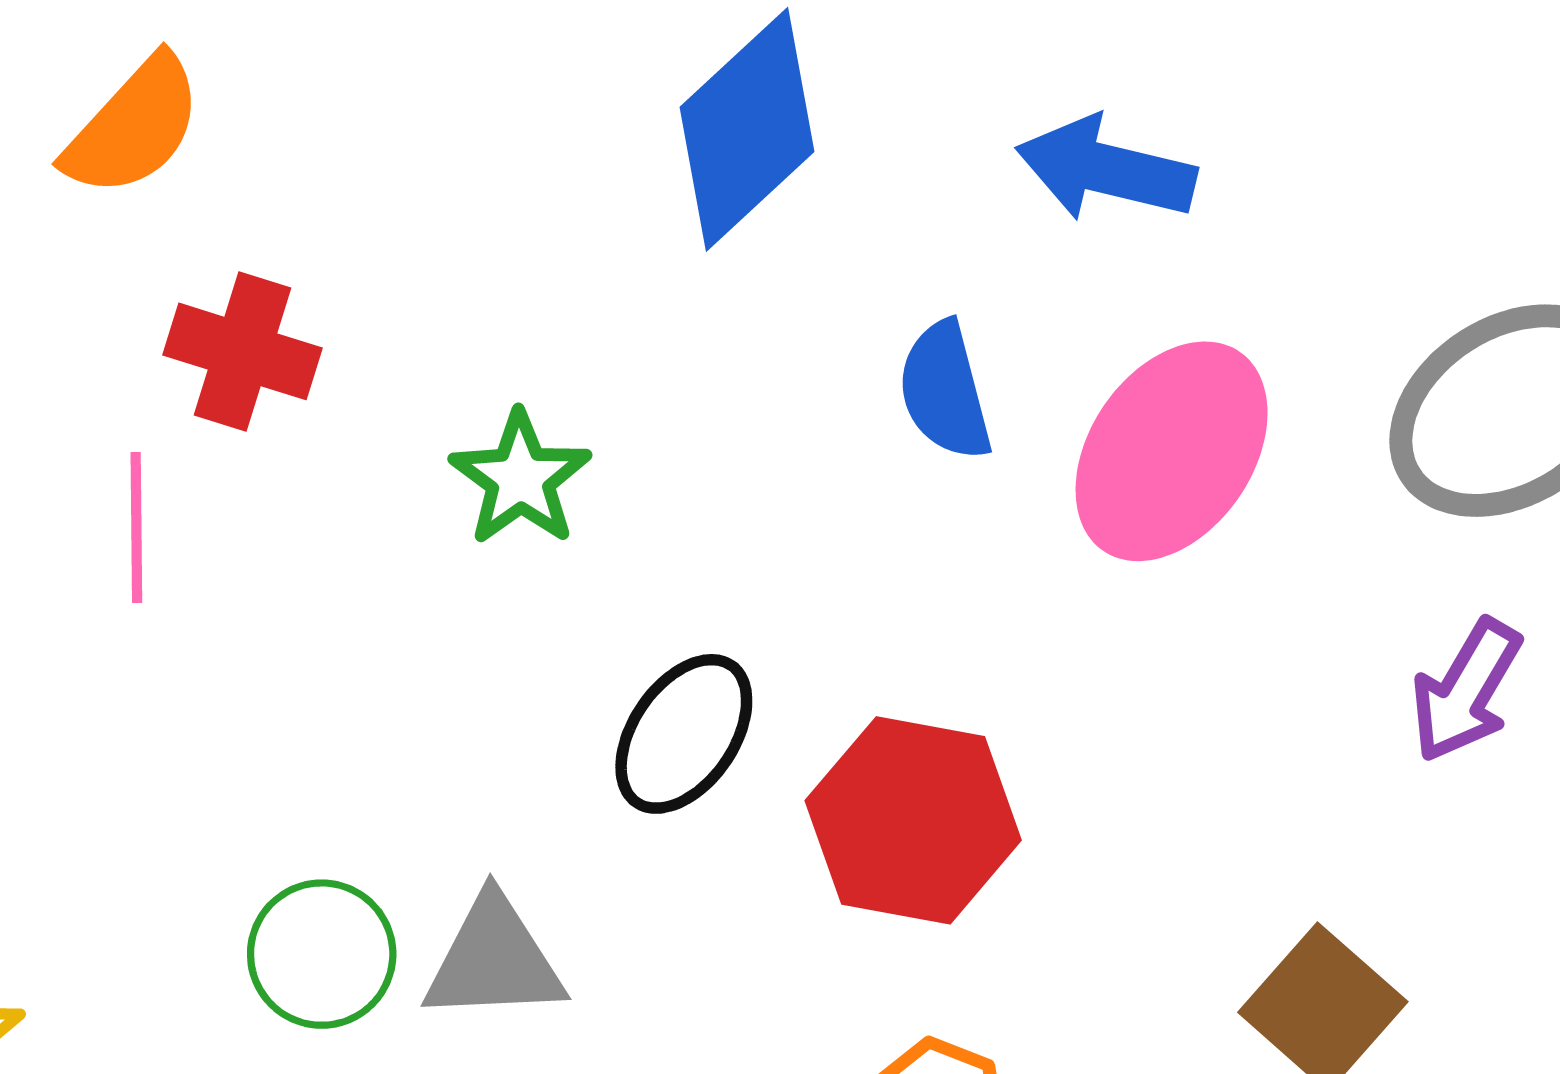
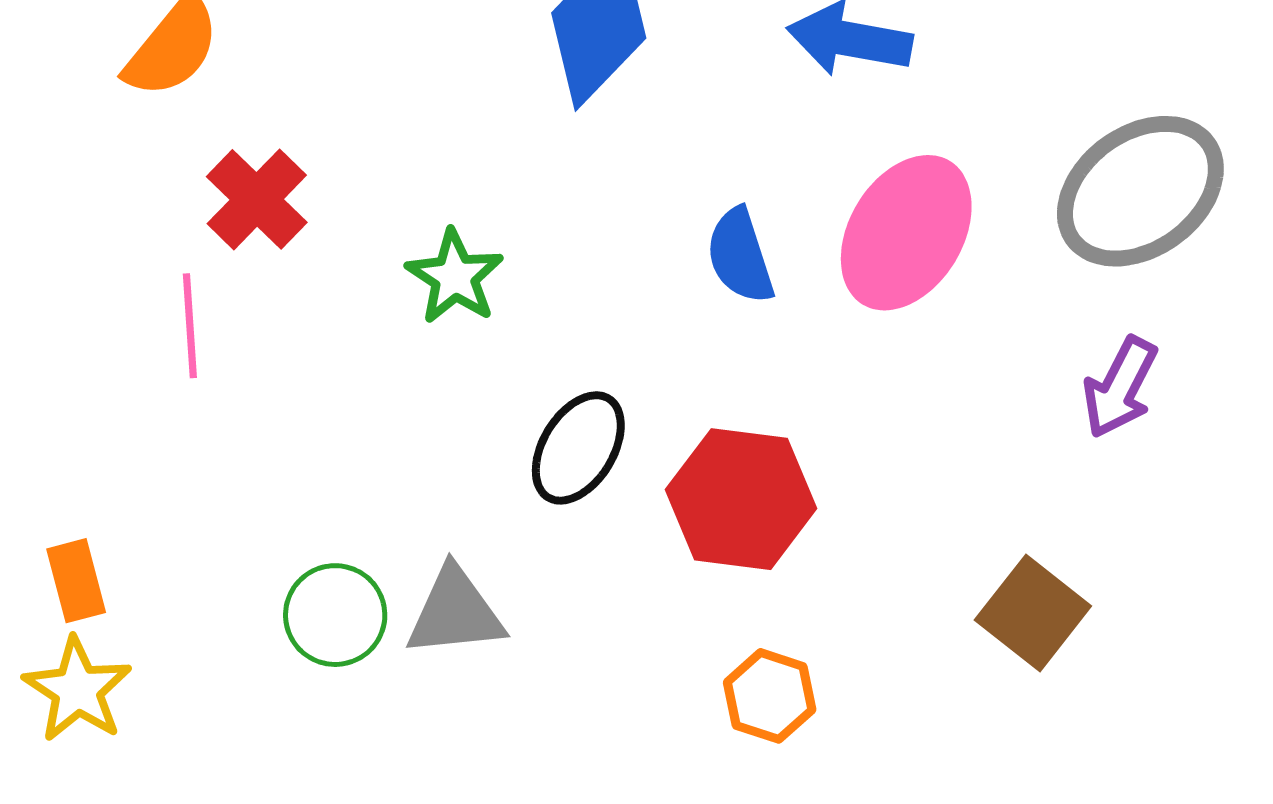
red cross: (243, 351) -> (257, 199), turned 30
blue semicircle: (945, 391) -> (740, 256), moved

